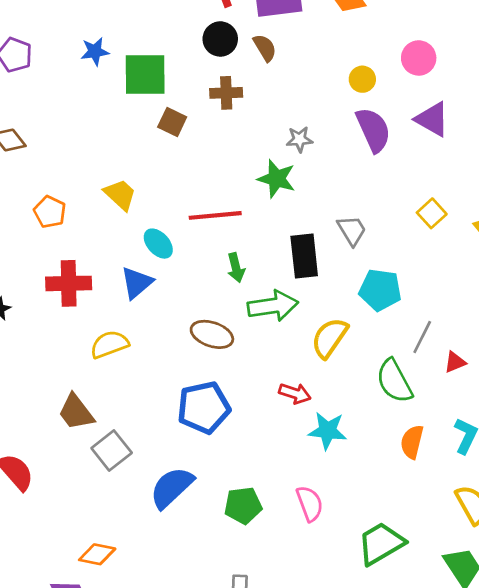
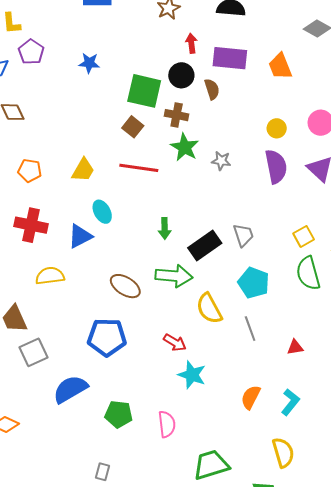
green square: (145, 75) -> (144, 91), moved
green star: (277, 179) -> (185, 147), moved
yellow trapezoid: (120, 195) -> (83, 170), turned 64
orange pentagon: (50, 212) -> (30, 171), turned -30
red line: (215, 215) -> (139, 168), moved
black rectangle: (304, 256) -> (205, 245), turned 48
green arrow: (236, 268) -> (165, 228), moved
gray line: (422, 337) -> (250, 329), moved, turned -60
yellow semicircle: (330, 338) -> (209, 308), turned -76
green semicircle: (394, 381) -> (308, 273), moved

